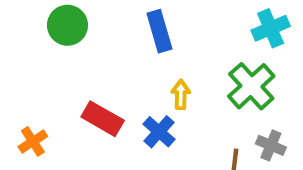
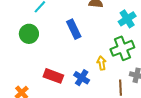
green cross: (251, 86) -> (122, 48), turned 30
yellow arrow: (181, 95) -> (102, 63), moved

